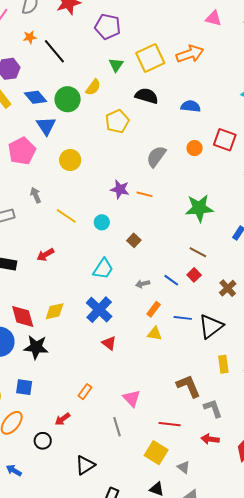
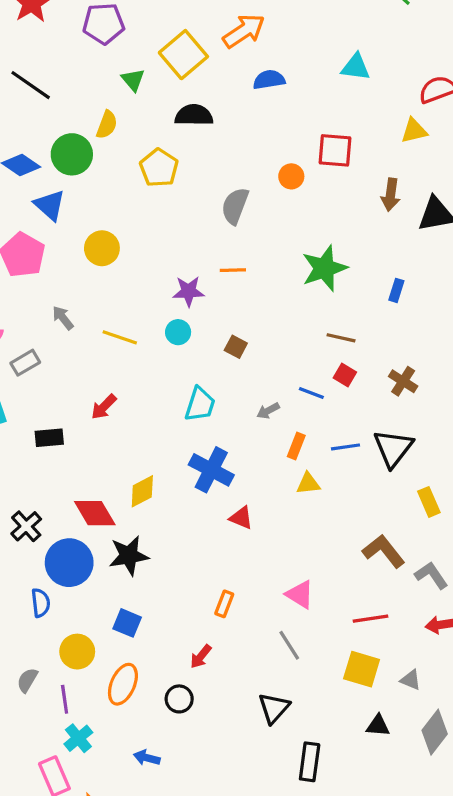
blue semicircle: (191, 106) -> (269, 80), moved
purple star: (120, 189) -> (188, 291), moved
blue square: (24, 387) -> (127, 623), turned 30
black triangle: (85, 465) -> (274, 708), moved

